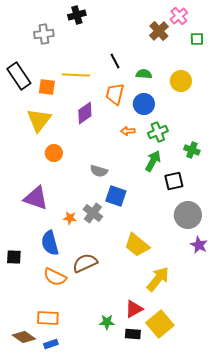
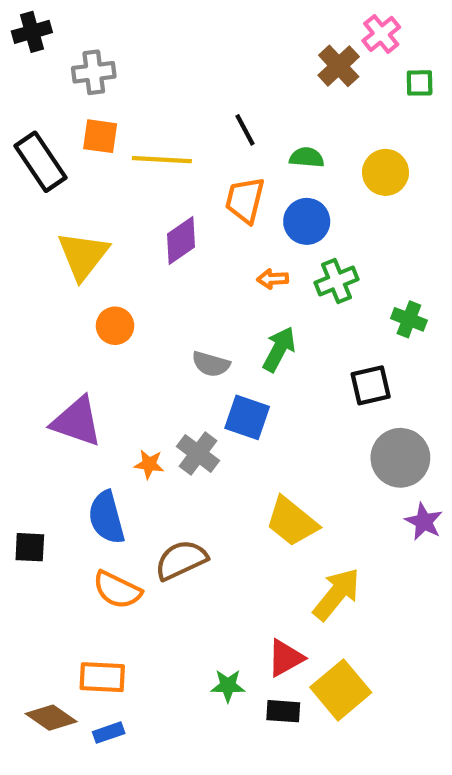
black cross: (77, 15) -> (32, 32), moved
orange square: (47, 87) -> (100, 136), moved
green arrow: (153, 161) -> (279, 349), moved

